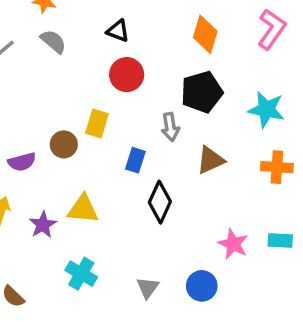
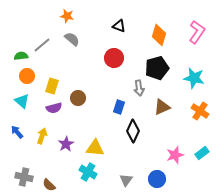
black triangle: (118, 31) -> (119, 26), moved
yellow rectangle: (97, 123) -> (52, 86), moved
orange cross: (277, 167) -> (200, 111), turned 30
yellow triangle: (83, 209) -> (95, 148), moved
cyan rectangle: (280, 240) -> (202, 153), turned -40
pink star: (233, 244) -> (175, 155), turned 30

